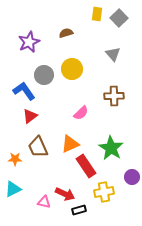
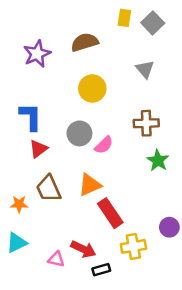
brown semicircle: (66, 33) -> (85, 42), size x1.5
gray circle: (44, 75) -> (79, 133), moved
blue L-shape: (24, 91) -> (31, 117), turned 35
green star: (111, 148) -> (158, 160), moved, size x0.7

